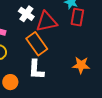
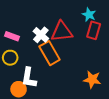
white cross: (26, 14) -> (41, 35), moved
white L-shape: (36, 70) -> (29, 78), moved

